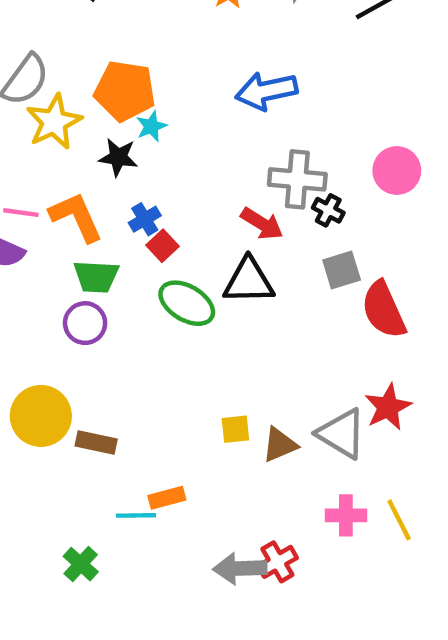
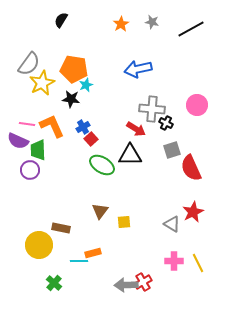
green trapezoid: (96, 277) -> (38, 150), moved, turned 85
purple circle: (85, 323) -> (30, 170), moved
yellow circle: (41, 416) -> (39, 245), moved
gray triangle: (342, 434) -> (172, 224), size x0.7
brown triangle: (280, 445) -> (100, 211), moved, turned -30

